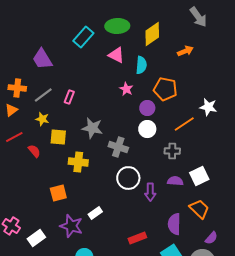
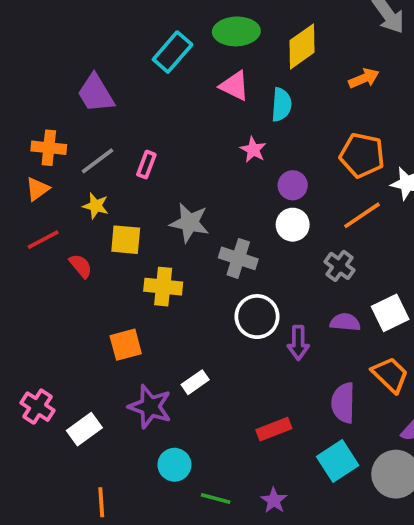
orange pentagon: (165, 89) -> (362, 155), moved
gray cross: (172, 151) -> (340, 266), turned 35

